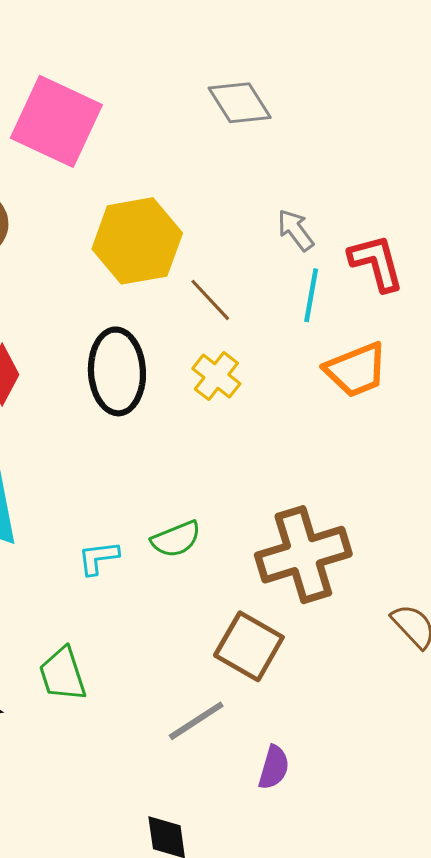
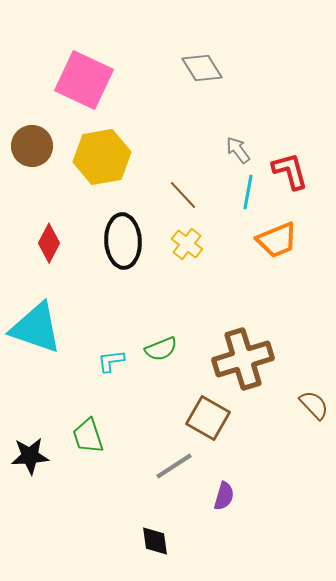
yellow hexagon: (137, 241) -> (102, 157), moved

